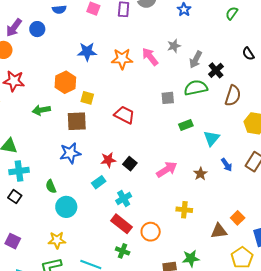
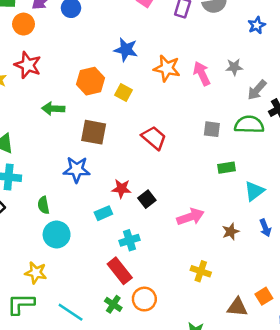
yellow square: (87, 98) -> (123, 93), moved
orange circle: (151, 232) -> (144, 299), moved

